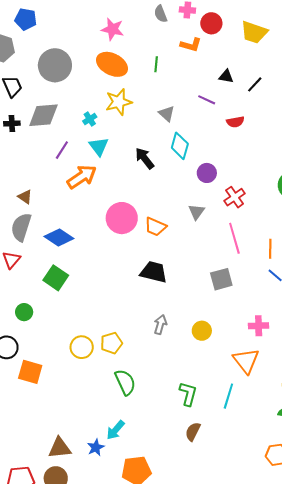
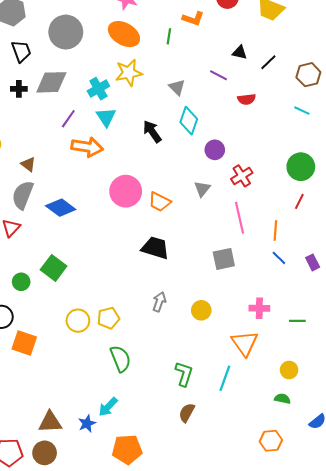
orange L-shape: (191, 45) -> (193, 19), moved
cyan cross: (90, 119) -> (98, 89), size x1.5
orange arrow: (82, 177) -> (87, 147), turned 40
green square: (56, 278) -> (54, 268), moved

